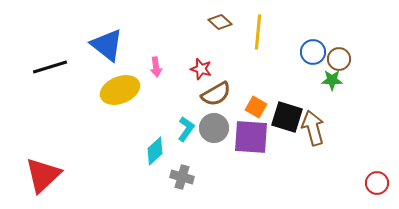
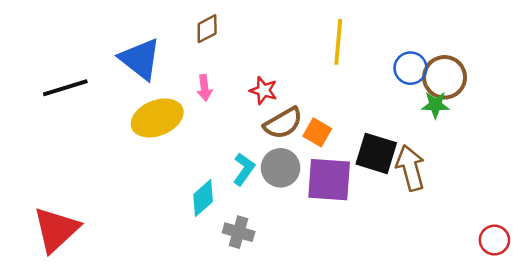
brown diamond: (220, 22) -> (207, 29), moved, turned -70
brown circle: (339, 59) -> (445, 77), size x1.4
orange square: (256, 107) -> (317, 132), moved

